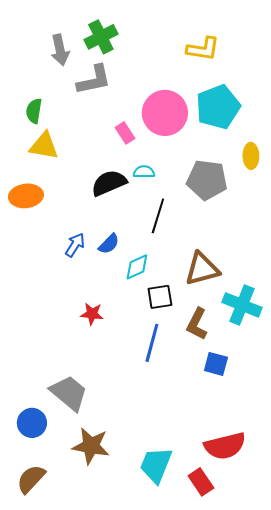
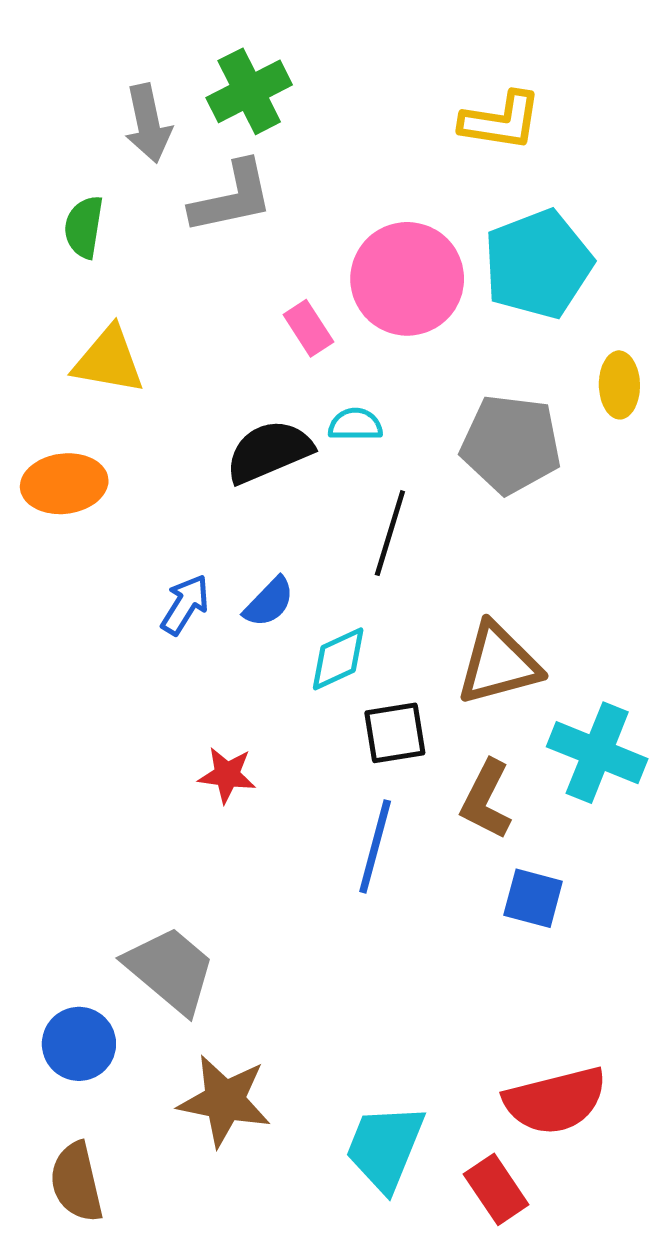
green semicircle: (34, 111) -> (84, 227), moved
brown semicircle: (31, 479) -> (76, 1182), turned -56

